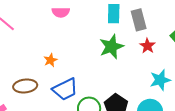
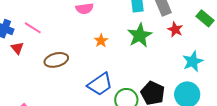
orange star: (50, 60) -> (101, 41), moved
brown ellipse: (25, 86) -> (56, 60), moved

